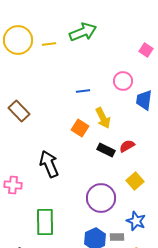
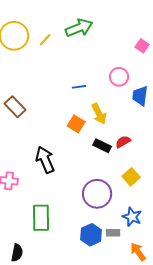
yellow line: (49, 44) -> (45, 40), turned -40

